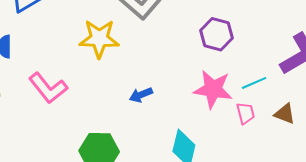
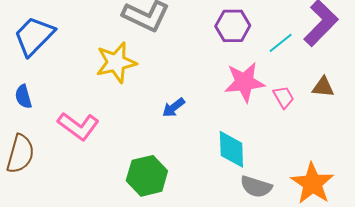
cyan line: (254, 83) -> (281, 43), moved

